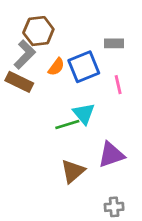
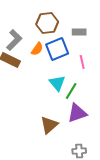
brown hexagon: (38, 31) -> (47, 23), moved
green line: (67, 124) -> (71, 91), moved, turned -42

